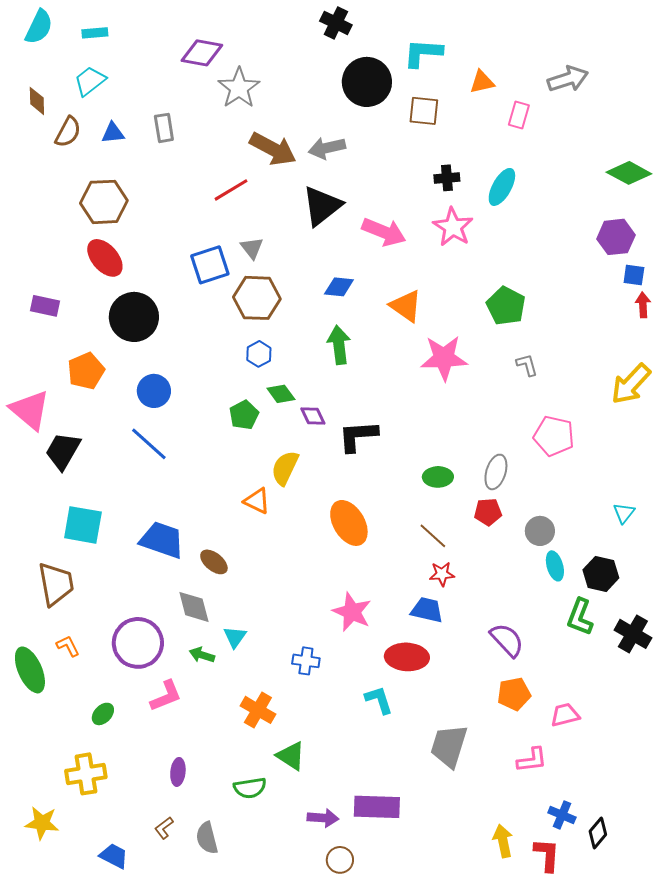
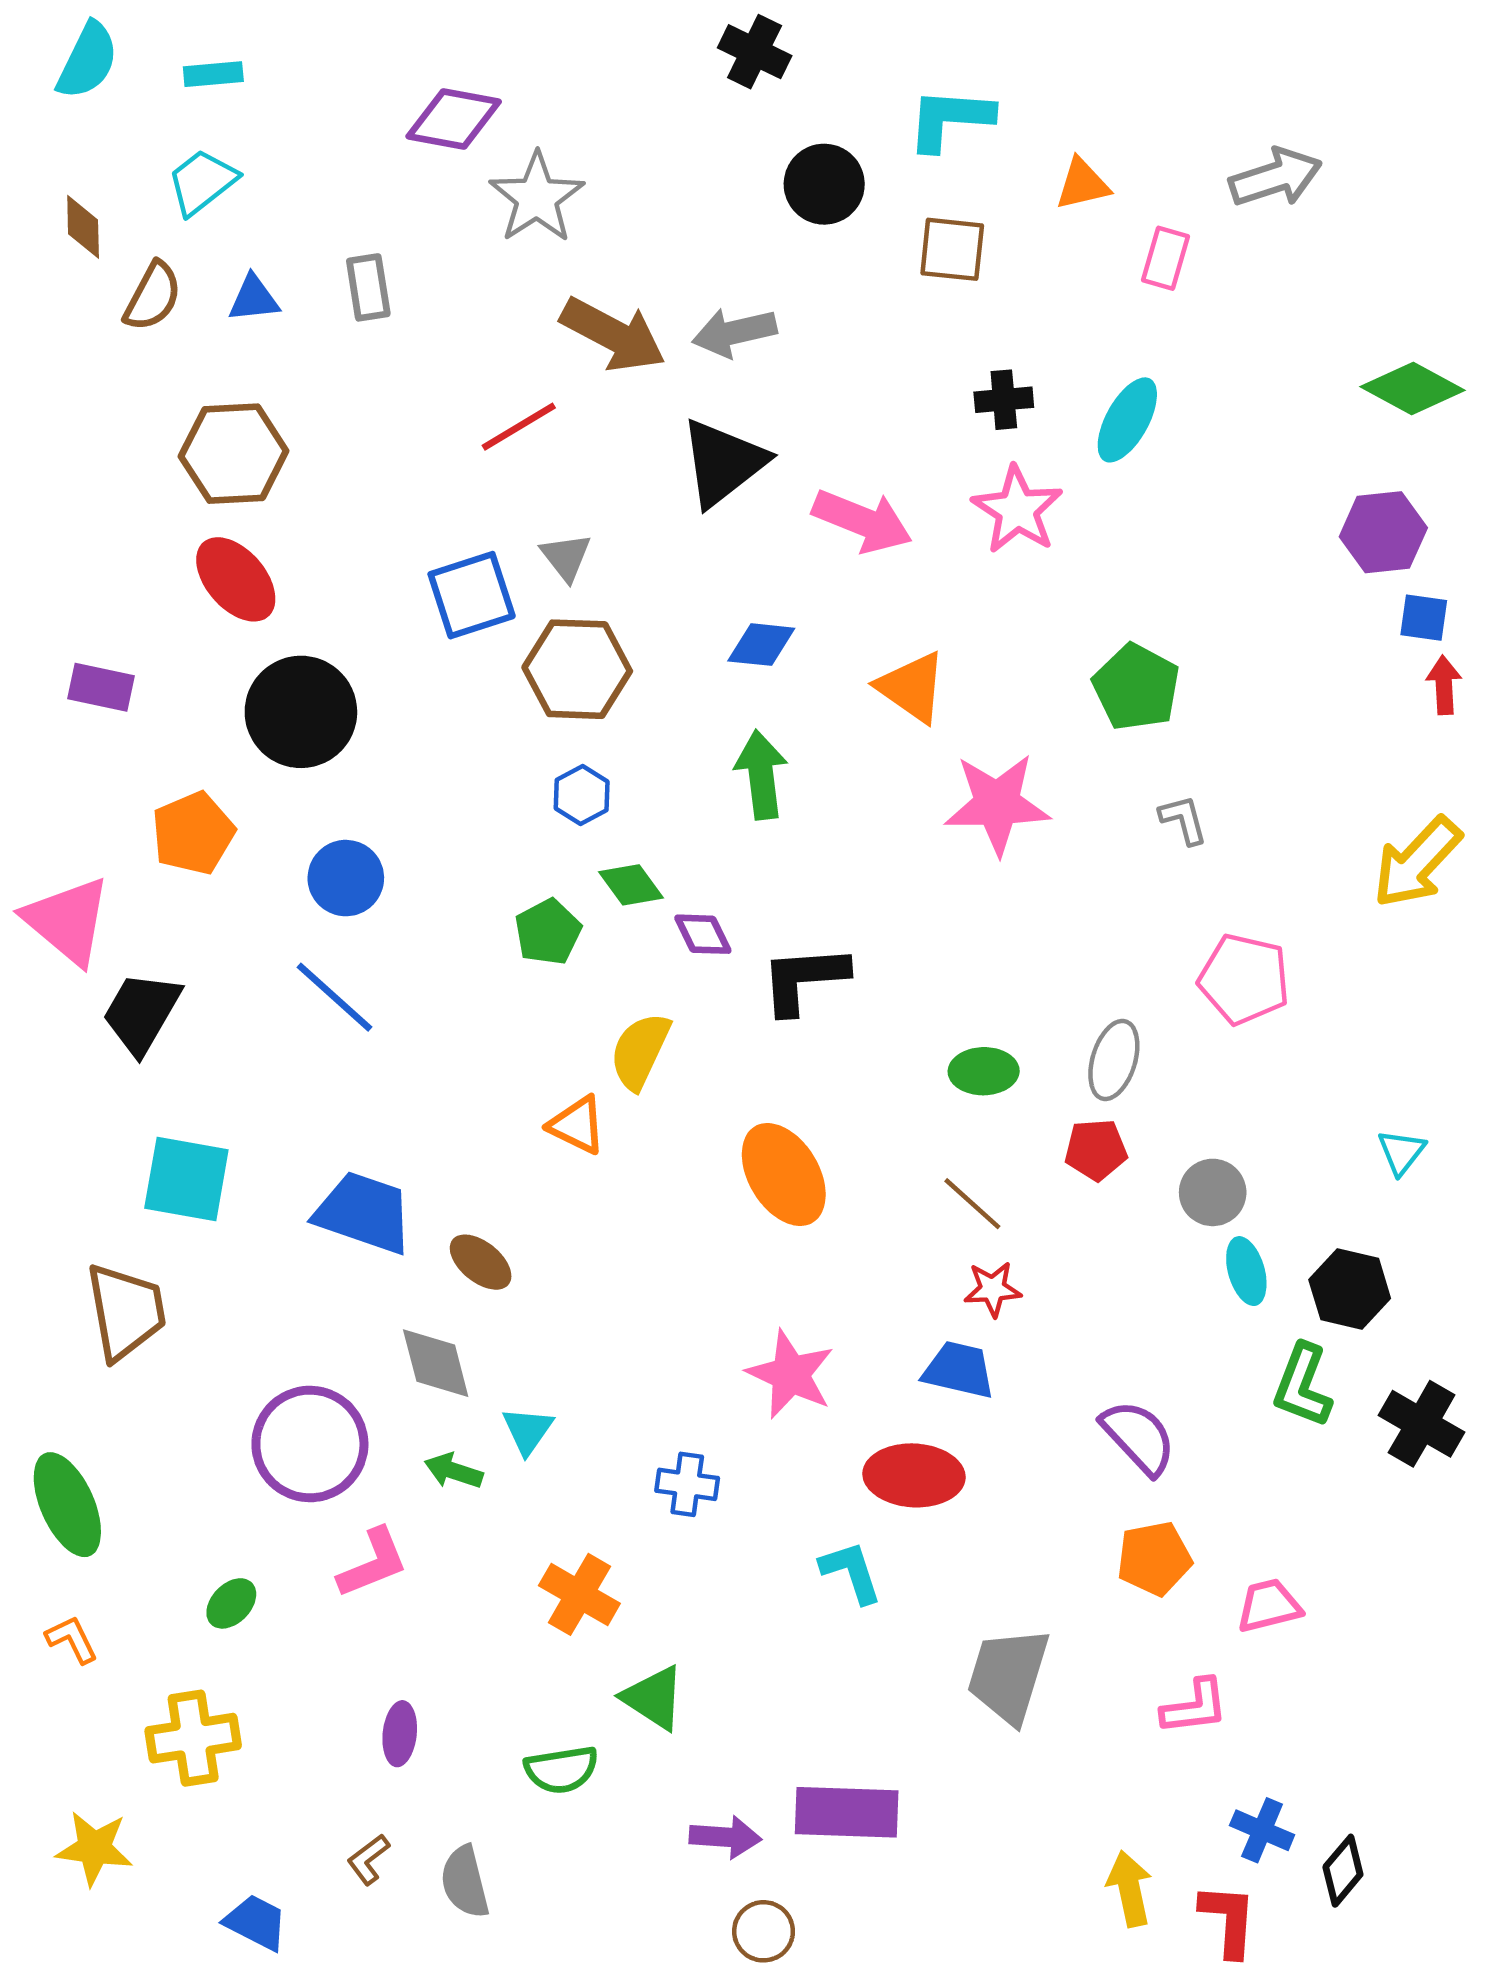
black circle: (367, 82) -> (824, 184), size x0.7
orange L-shape: (68, 646) -> (72, 1639), moved

